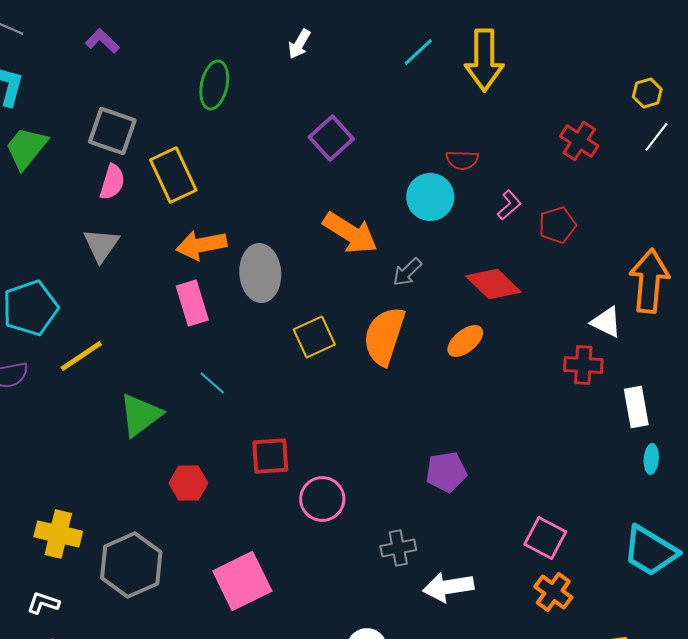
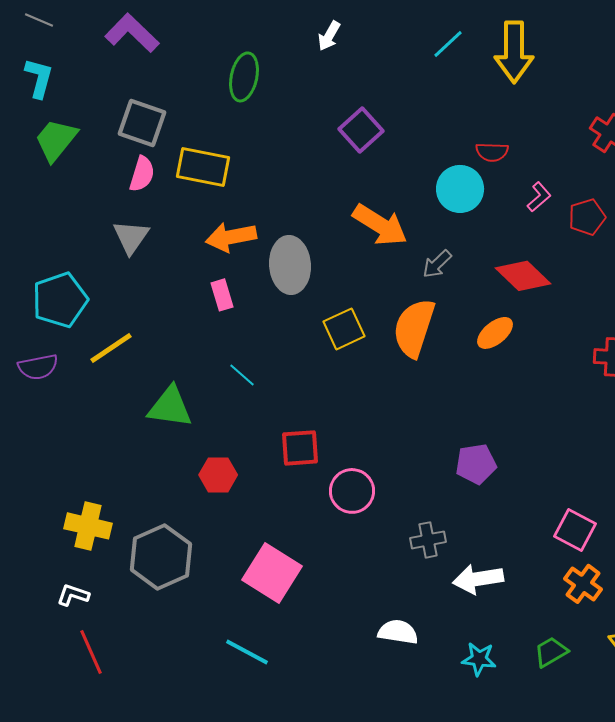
purple L-shape: (102, 41) -> (132, 33), size x1.6
yellow rectangle: (173, 175) -> (203, 167), turned -54
pink rectangle: (192, 303) -> (222, 295), size x0.7
green triangle: (140, 415) -> (170, 407), turned 45
pink square: (242, 581) -> (272, 573), turned -32

